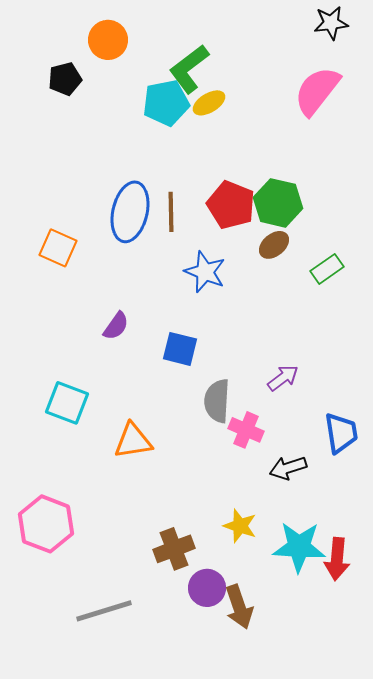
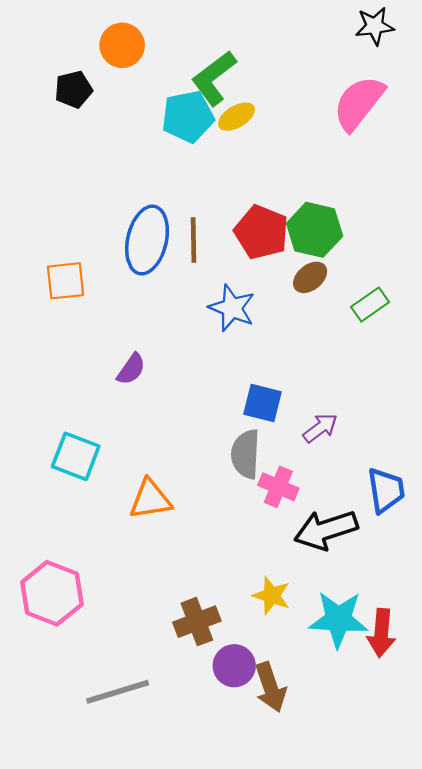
orange square: (58, 248) -> (66, 281), turned -30
blue square: (180, 349) -> (263, 403), moved
black arrow: (288, 468) -> (326, 530), size x1.5

